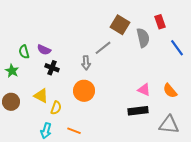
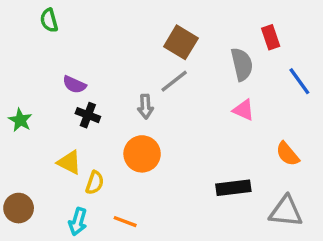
brown square: (120, 25) -> (181, 42), moved
green semicircle: (24, 52) -> (49, 20), moved
pink triangle: (144, 90) -> (244, 110), moved
brown circle: (11, 102) -> (19, 208), moved

